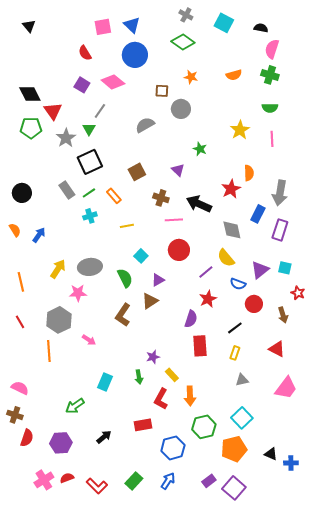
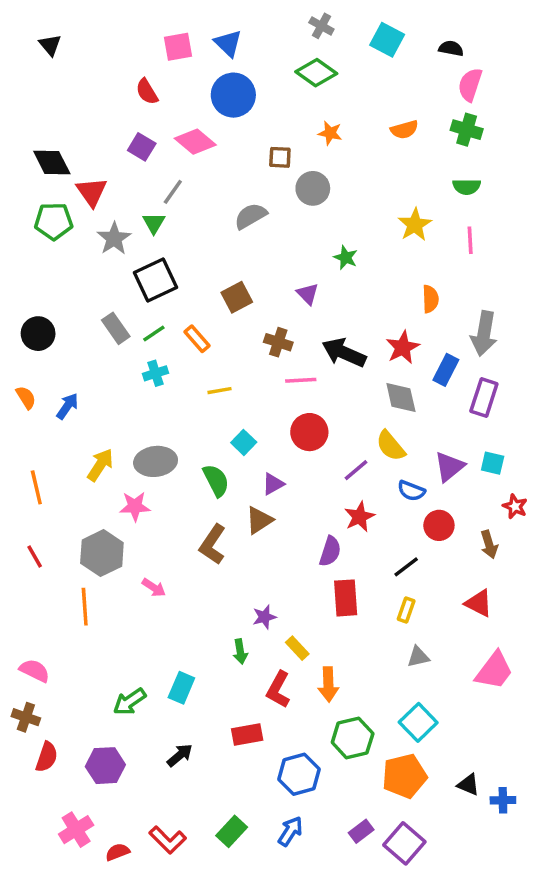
red star: (231, 189) -> (403, 347), moved
cyan rectangle: (105, 382) -> (181, 688), moved
red semicircle: (67, 478) -> (118, 852), moved

